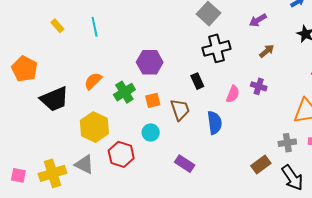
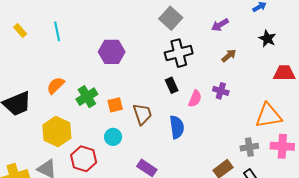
purple hexagon: (150, 62) -> (112, 52), moved
black rectangle: (197, 81) -> (172, 85), moved

